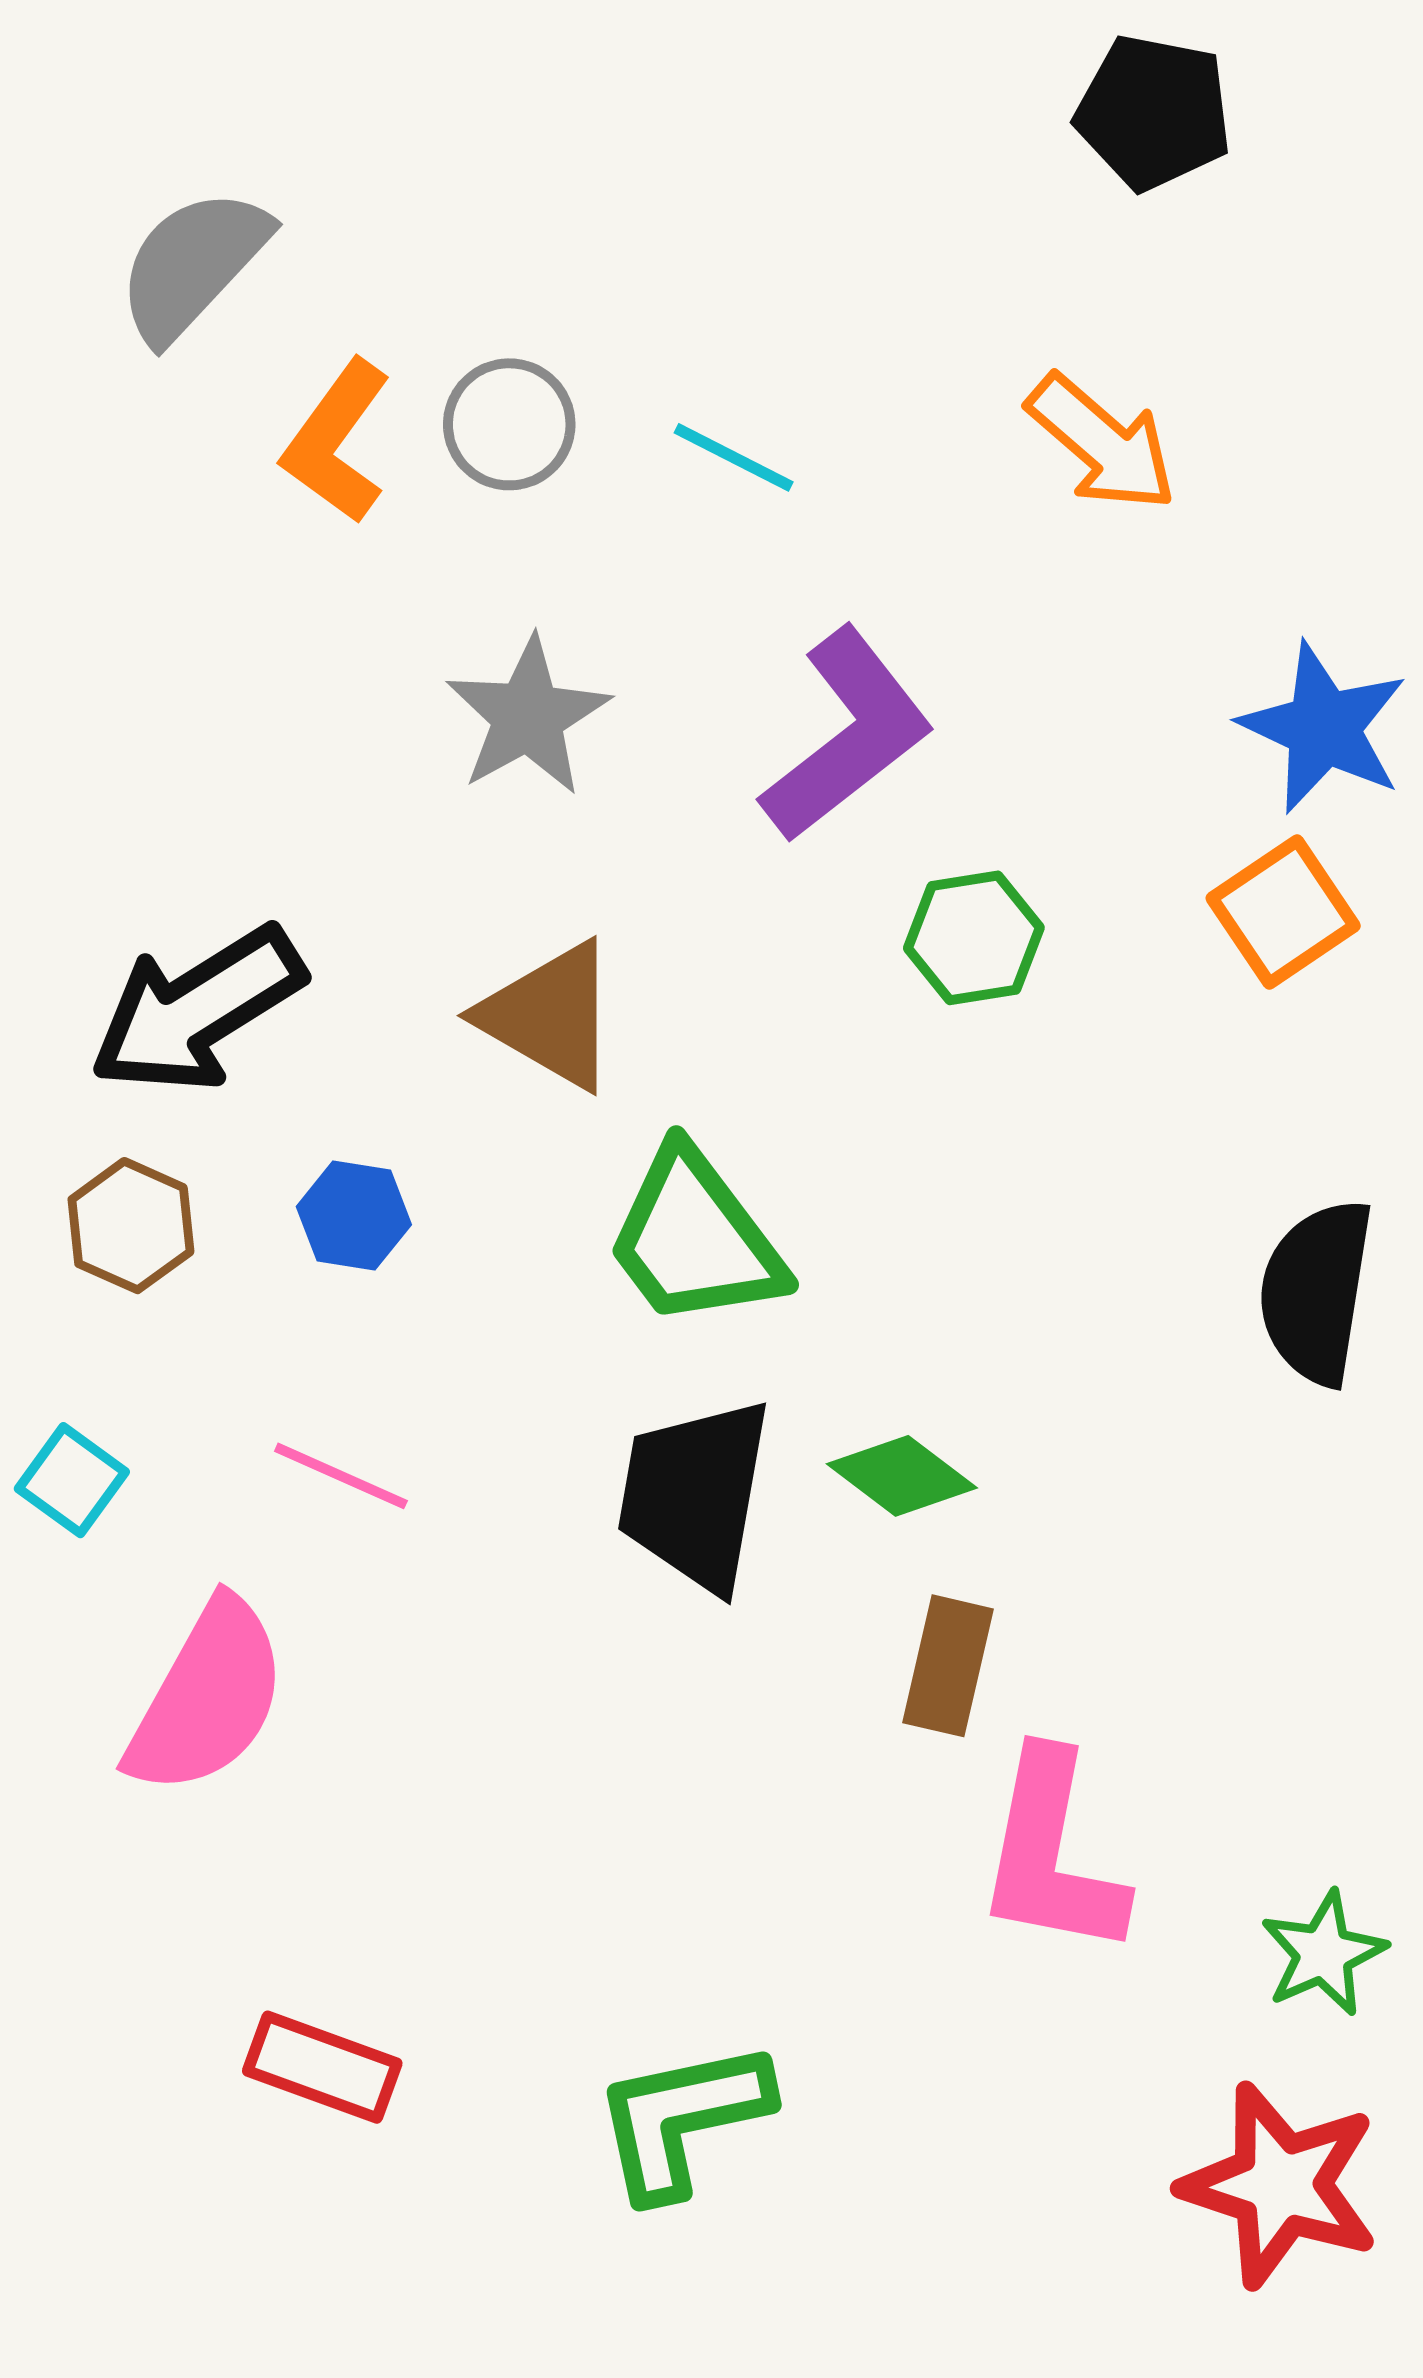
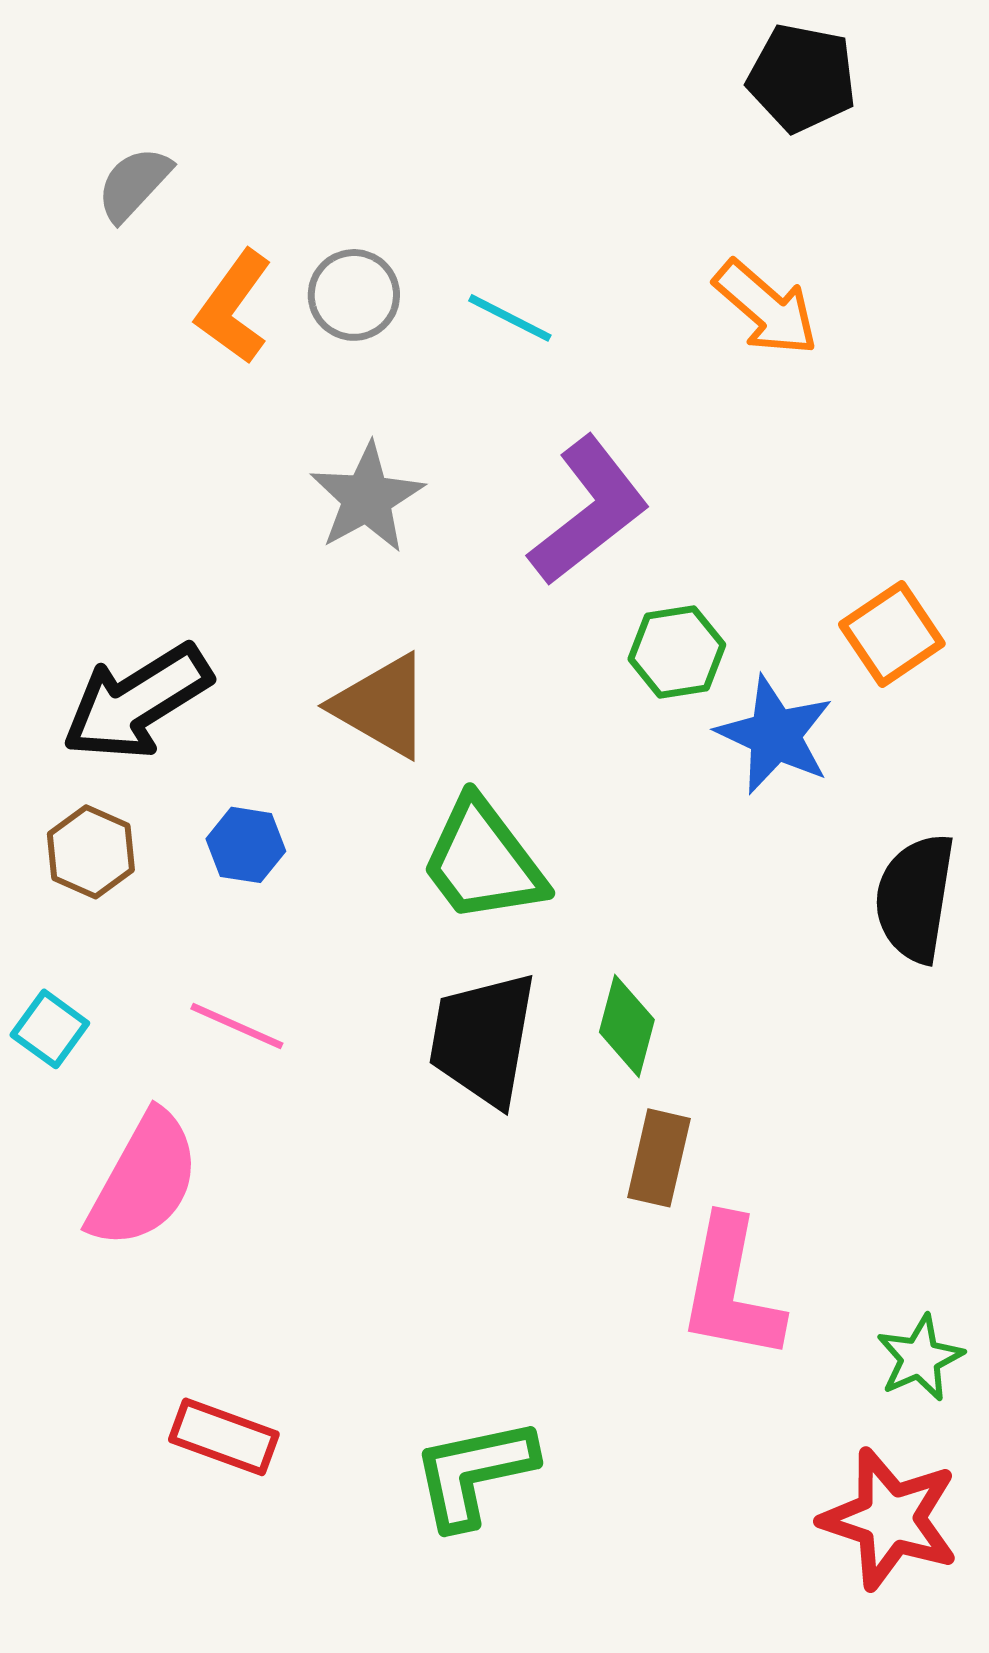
gray semicircle: (193, 265) -> (134, 184), size x0.7
blue star: (1323, 728) -> (775, 735), moved
green diamond: (902, 1476) -> (627, 1026), turned 68

